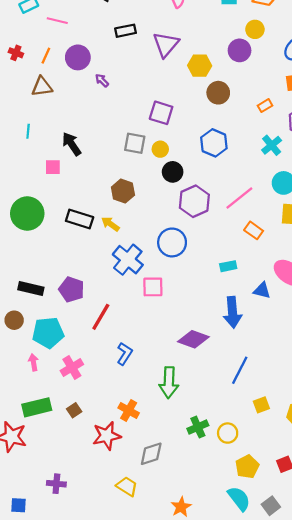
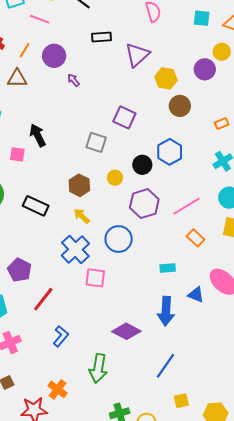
yellow circle: (160, 149) -> (115, 178), moved
black circle: (173, 172) -> (142, 165), moved
yellow arrow: (110, 224) -> (82, 216), moved

